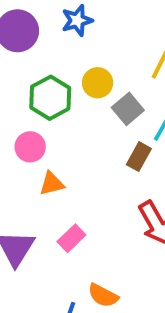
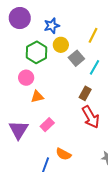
blue star: (77, 20) -> (52, 26), moved
brown rectangle: (139, 157) -> (85, 93), moved

